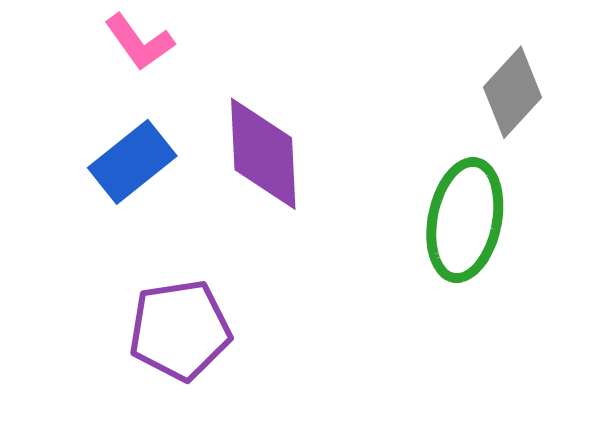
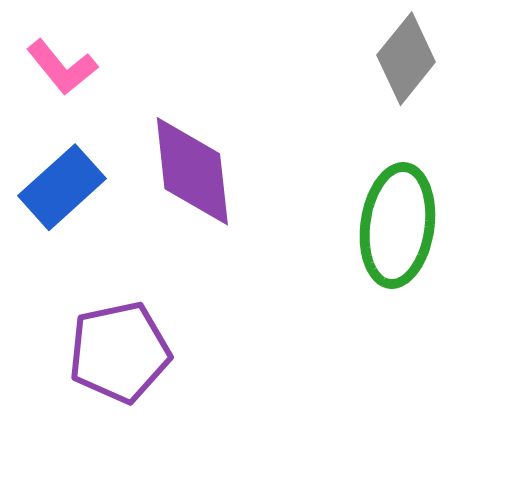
gray diamond: (513, 92) -> (406, 59), moved

